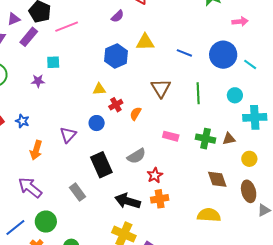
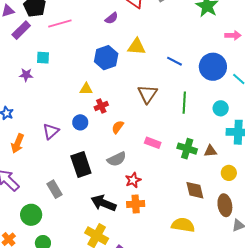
orange semicircle: (136, 114) -> (118, 127), moved
green circle: (46, 222) -> (31, 215), moved

